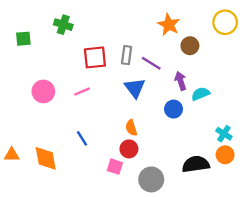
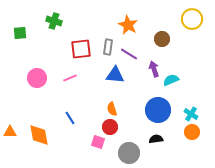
orange star: (169, 25) -> (128, 25), moved
blue triangle: (135, 88) -> (115, 75), turned -48
blue circle: (173, 109) -> (158, 110), moved, size x1.6
black semicircle: (196, 164) -> (156, 139), moved, size x0.6

